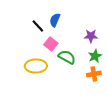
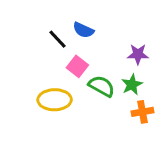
blue semicircle: (55, 20) -> (83, 30), turned -88
green star: (95, 56) -> (132, 85), moved

